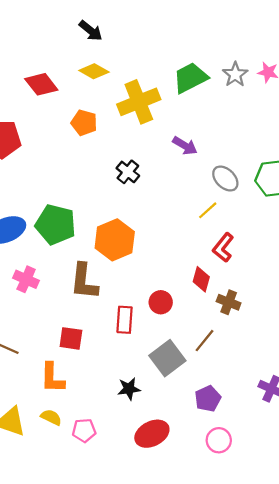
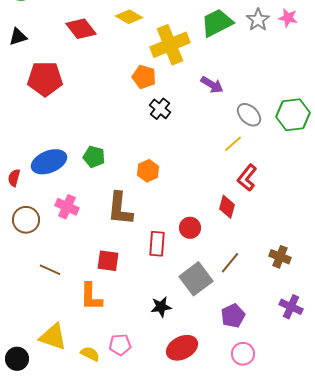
orange pentagon: (84, 123) -> (144, 77), moved
green pentagon: (56, 225) -> (94, 157), size x0.6
orange hexagon: (115, 240) -> (148, 171), size x0.6
brown cross: (229, 302) -> (280, 257), moved
yellow semicircle: (51, 417) -> (90, 354), moved

